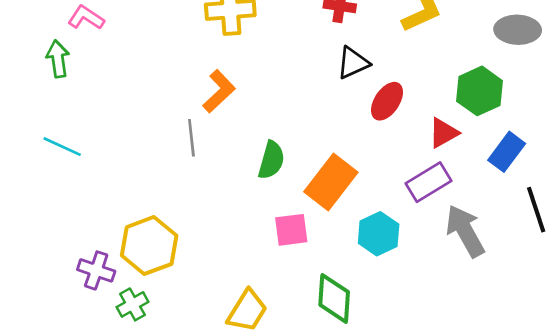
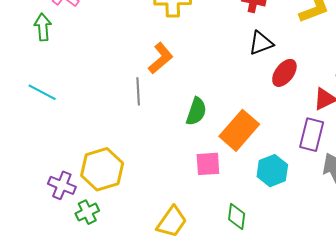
purple rectangle: (429, 182) -> (312, 135), turned -48
green diamond: (334, 298) -> (237, 217), size x0.7

